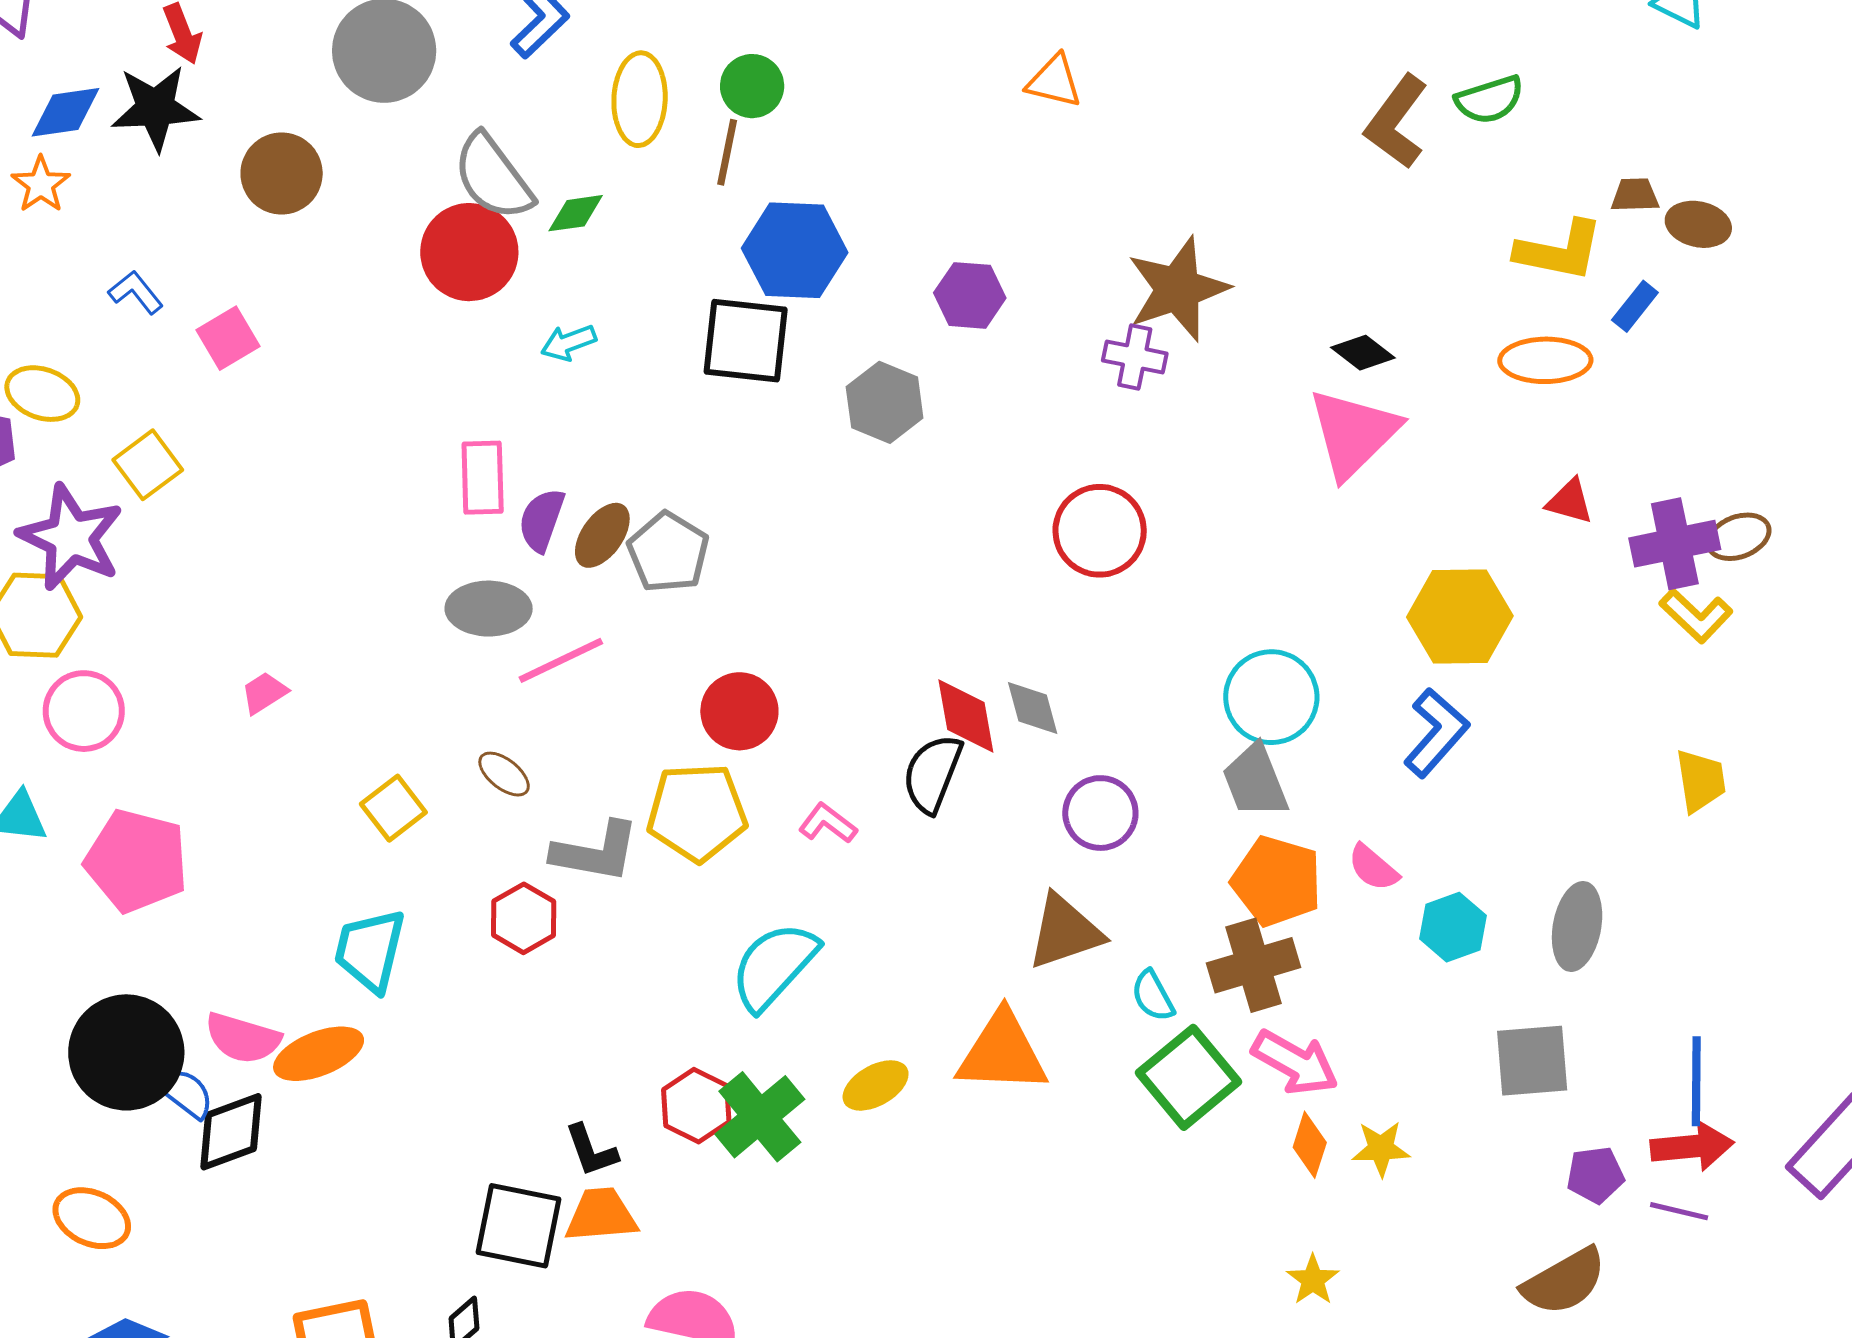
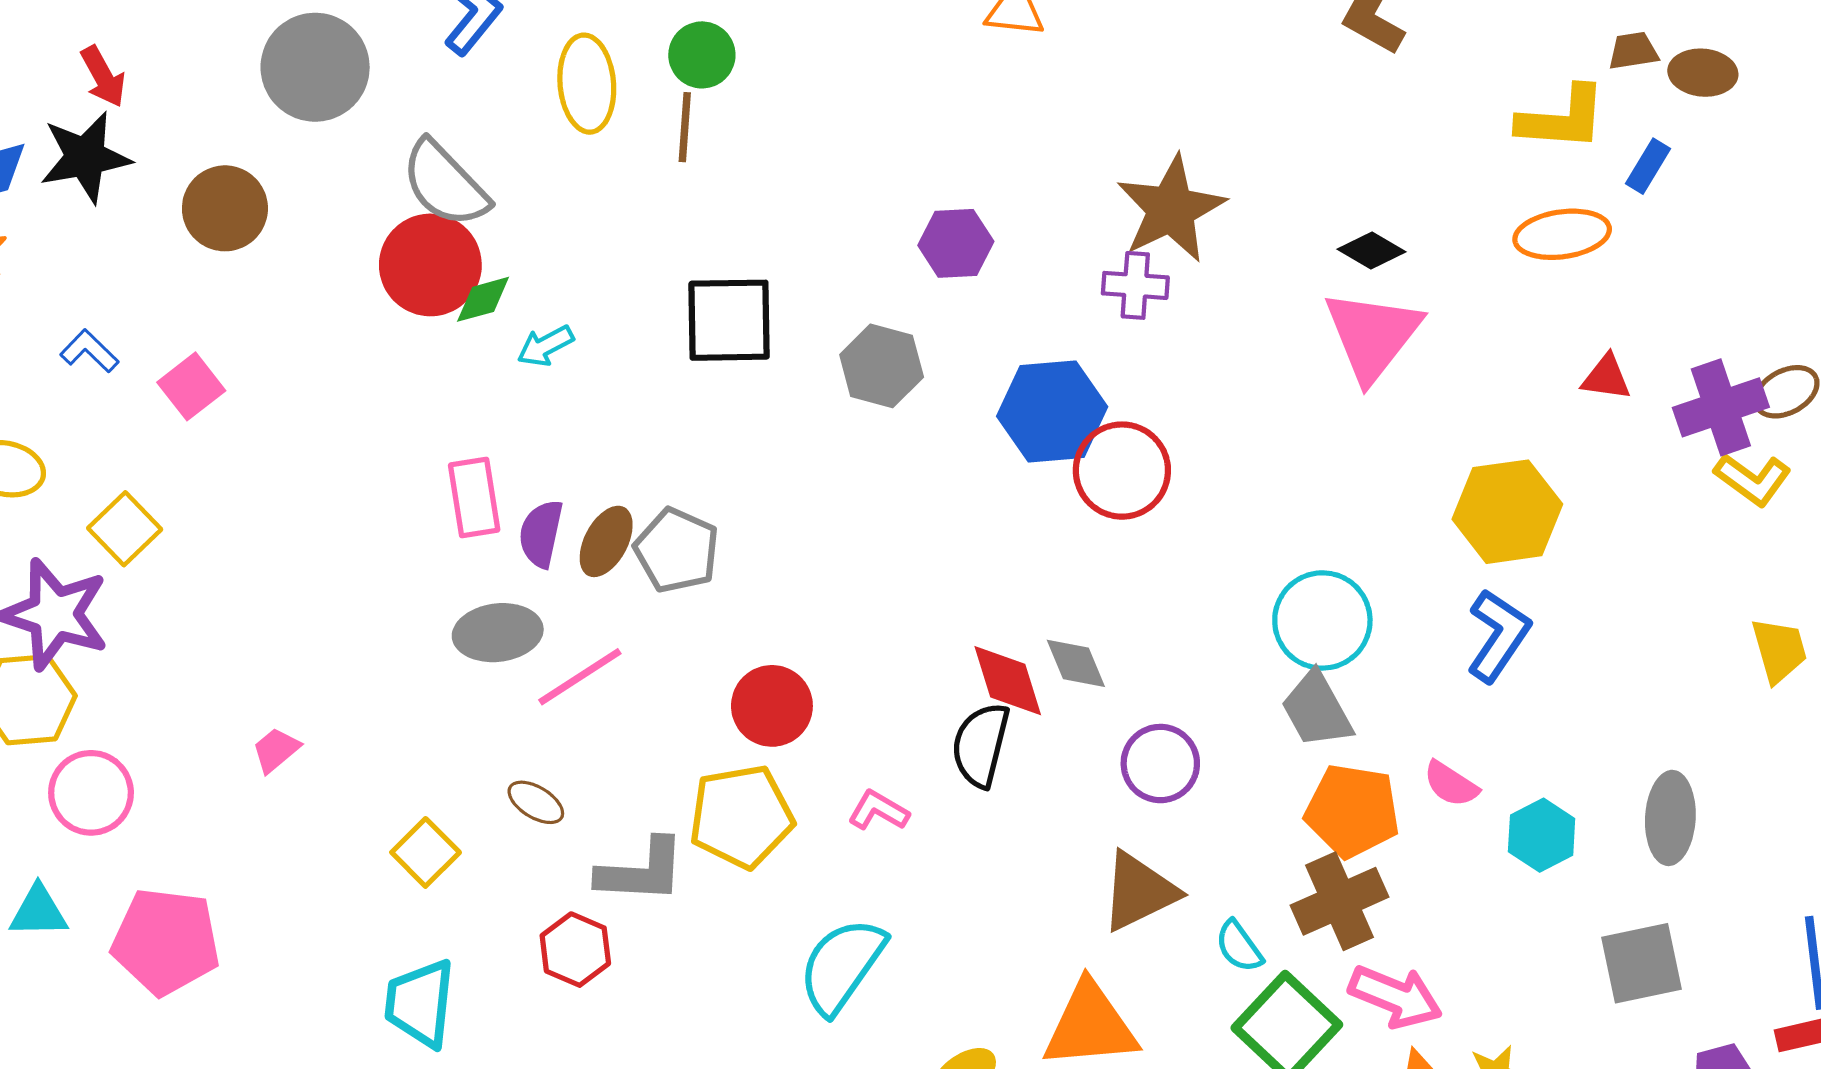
green diamond: (576, 213) -> (483, 299), moved
blue hexagon: (795, 250) -> (1052, 412), moved

